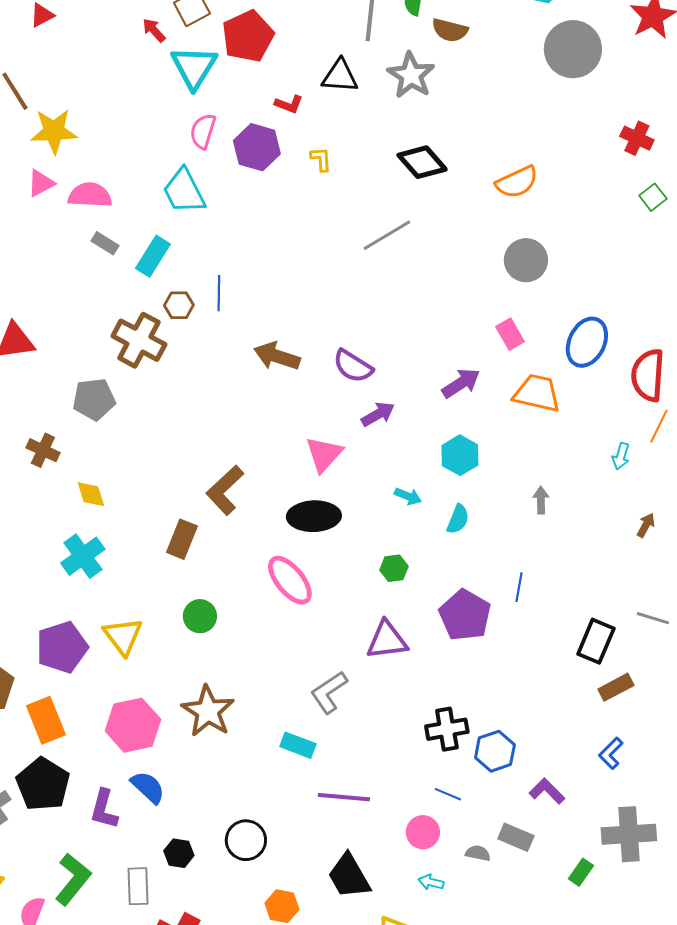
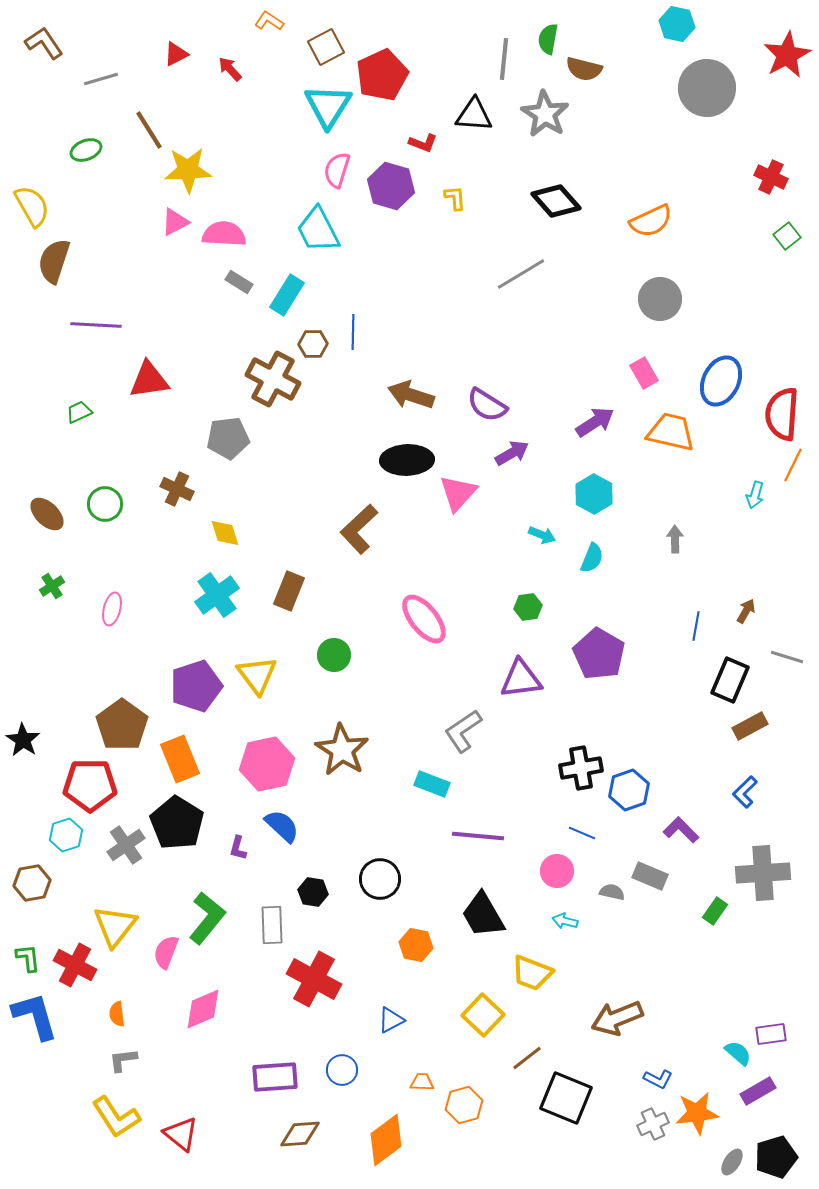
red arrow: (154, 30) -> (230, 69), moved
black ellipse: (314, 516) -> (407, 460), moved
brown arrow: (646, 525) -> (746, 611), moved
brown rectangle: (182, 539) -> (289, 591), moved
blue line: (519, 587) -> (696, 626), moved
purple L-shape: (104, 809) -> (238, 848), size x0.6

